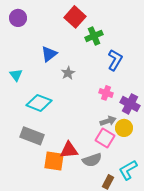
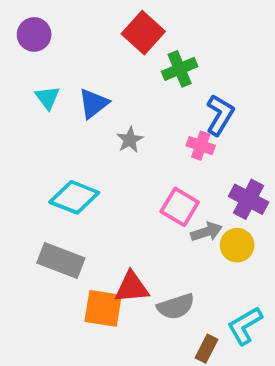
cyan triangle: (16, 75) -> (47, 98), moved
pink cross: (106, 93) -> (201, 146), moved
pink square: (105, 138) -> (180, 207), moved

